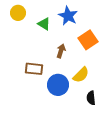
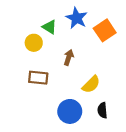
yellow circle: (18, 13) -> (34, 43), moved
orange square: (88, 40) -> (105, 30), moved
blue circle: (58, 85) -> (70, 111), moved

